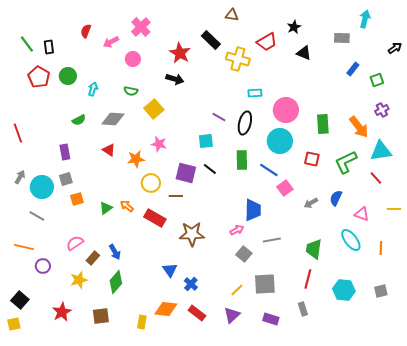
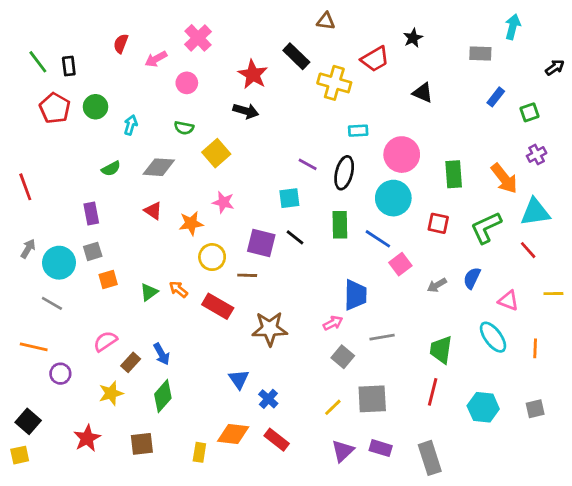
black triangle: (304, 53) -> (423, 93), moved
gray rectangle: (303, 309) -> (430, 458), moved, size x1.6
purple triangle: (232, 315) -> (343, 451), moved

